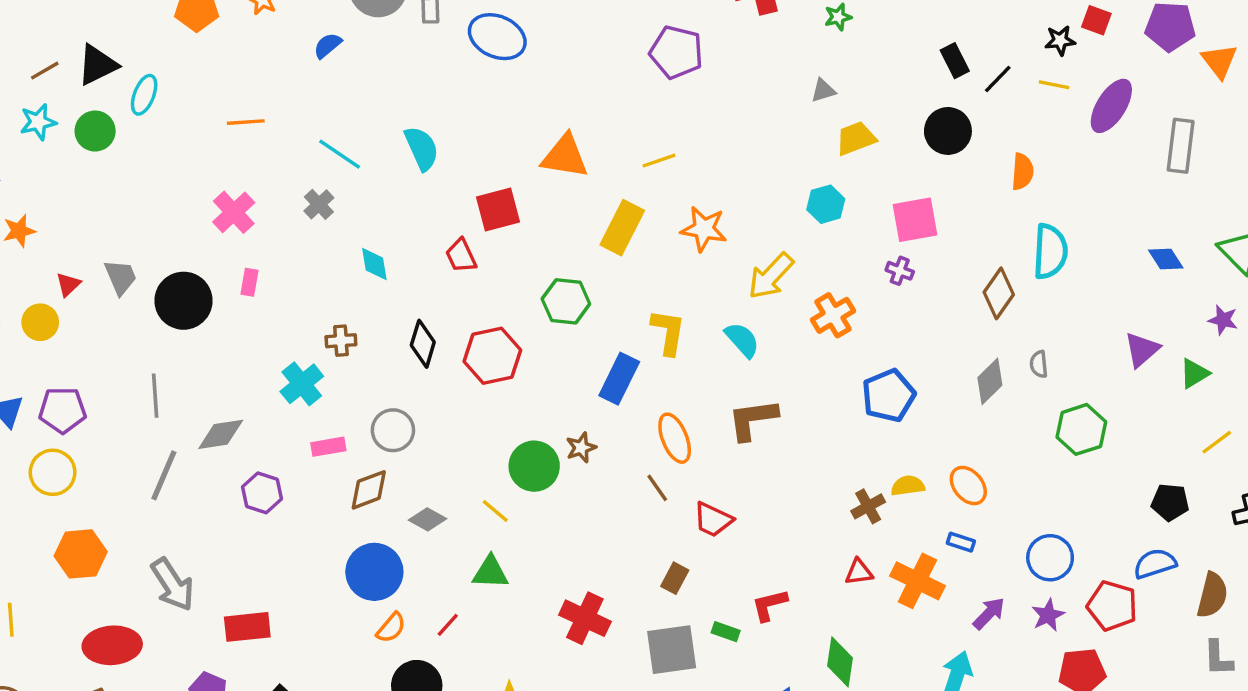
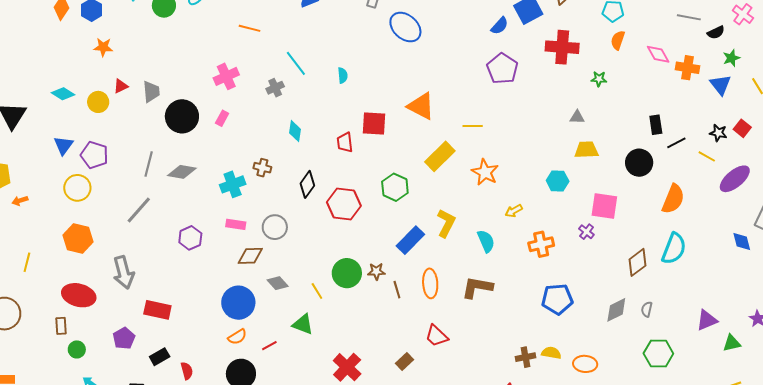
cyan semicircle: (422, 148) -> (343, 75), size x0.6
orange semicircle: (1022, 172) -> (673, 199), size x1.4
blue diamond: (1166, 259) -> (742, 241), moved
yellow arrow: (771, 276) -> (514, 211), size x0.6
gray diamond: (221, 434) -> (182, 172), moved
orange ellipse: (968, 485) -> (585, 364), turned -65
brown line: (657, 488) -> (397, 290), moved

